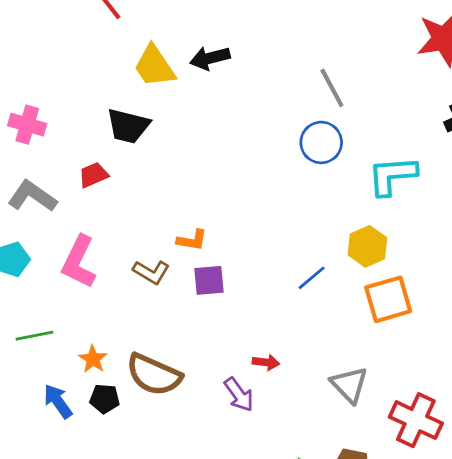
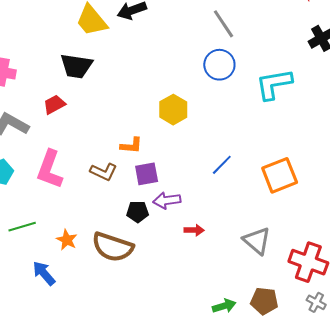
yellow hexagon: (367, 246) -> (173, 110), moved
purple arrow: (239, 395) -> (167, 200), moved, turned 124
black pentagon: (105, 399) -> (138, 212), moved

